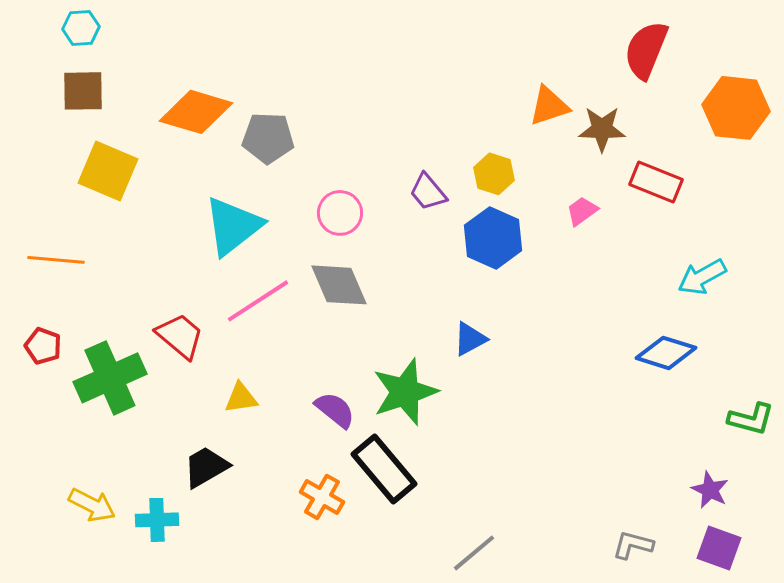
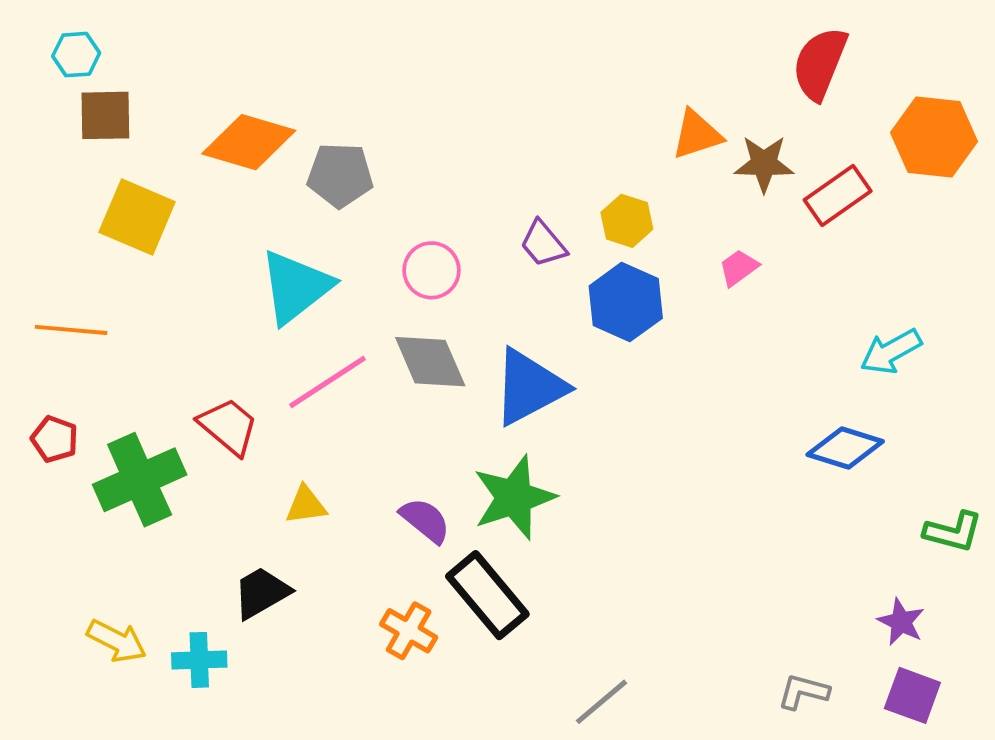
cyan hexagon: (81, 28) -> (76, 55), moved
red rectangle: (656, 182) -> (838, 195), moved, turned -57
blue triangle: (470, 339) -> (529, 387), moved, size x1.8

